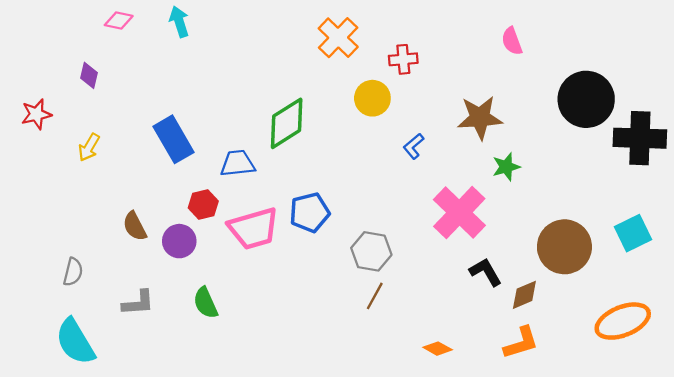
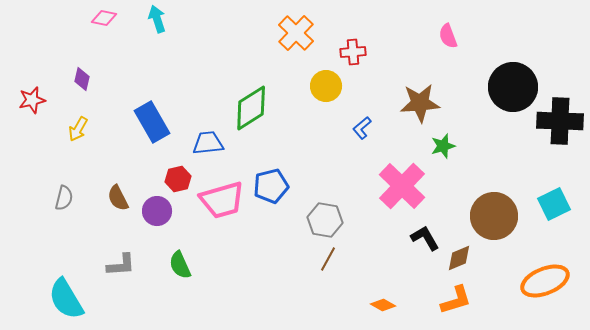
purple diamond: (89, 75) -> (82, 79), moved
gray semicircle: (73, 272) -> (64, 198), moved

